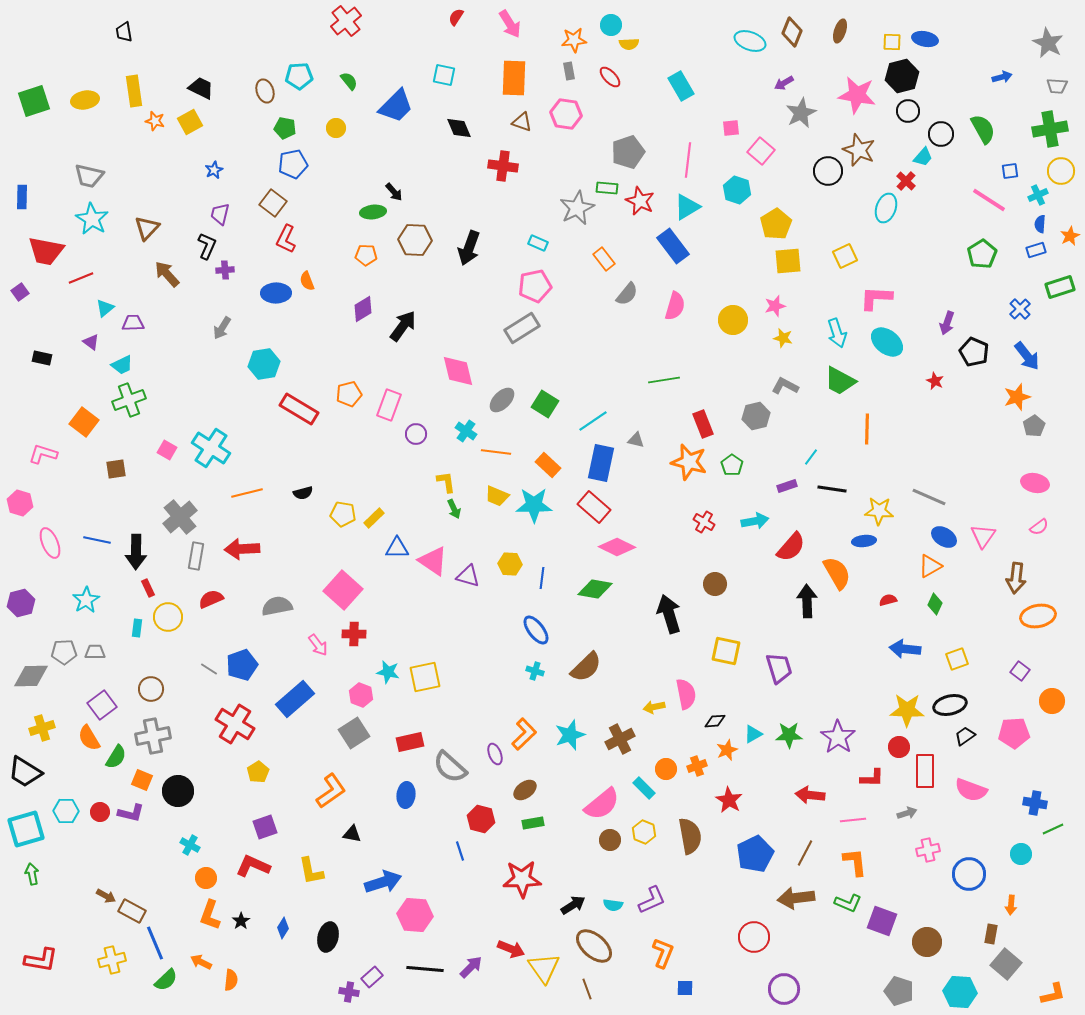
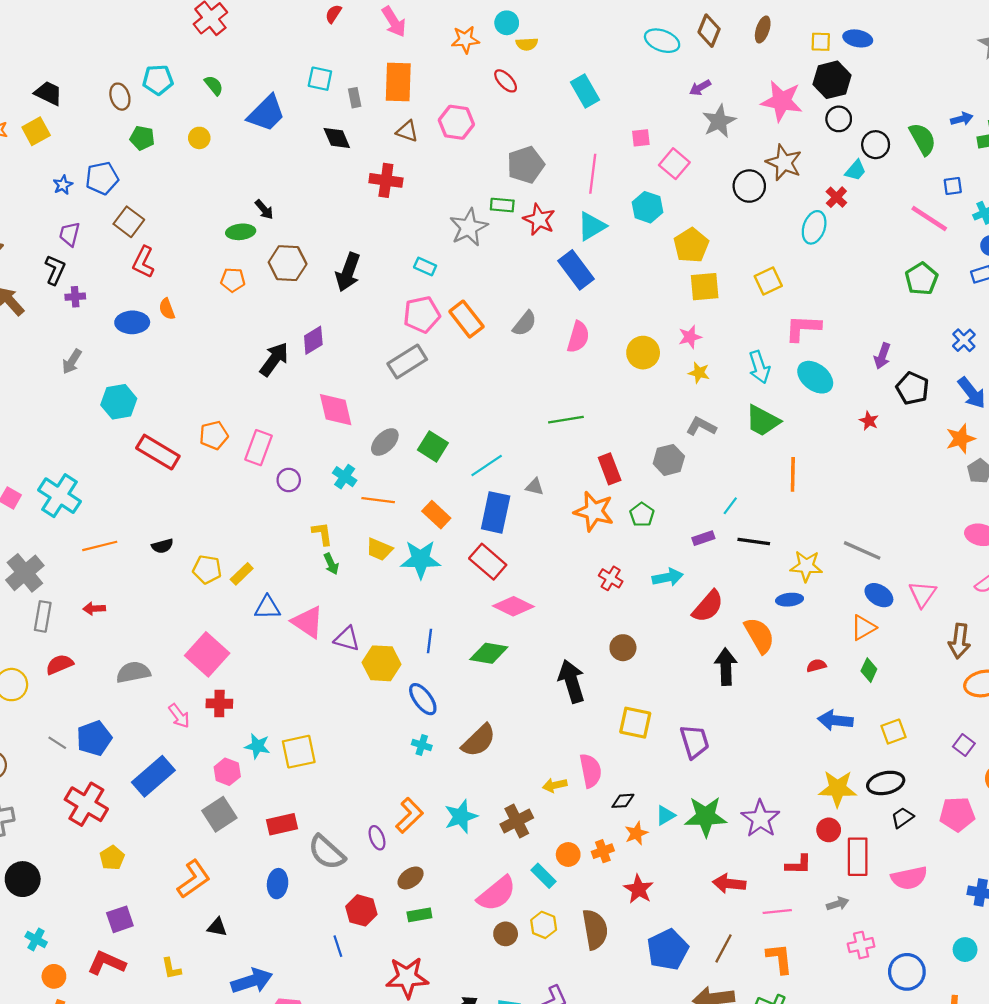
gray rectangle: (569, 71) -> (355, 98), moved
blue arrow: (1002, 77) -> (962, 119), moved
blue pentagon: (293, 164) -> (102, 178), moved
orange rectangle: (604, 259) -> (466, 319), moved, size x1.4
purple diamond: (363, 309) -> (313, 340), moved
red arrow: (242, 549) -> (94, 609), size x0.6
yellow hexagon: (510, 564) -> (381, 663), moved, size x1.4
green star: (789, 735) -> (706, 816), size x1.4
pink semicircle: (971, 790) -> (909, 878), turned -32
yellow L-shape: (311, 871) -> (171, 969), size x0.7

